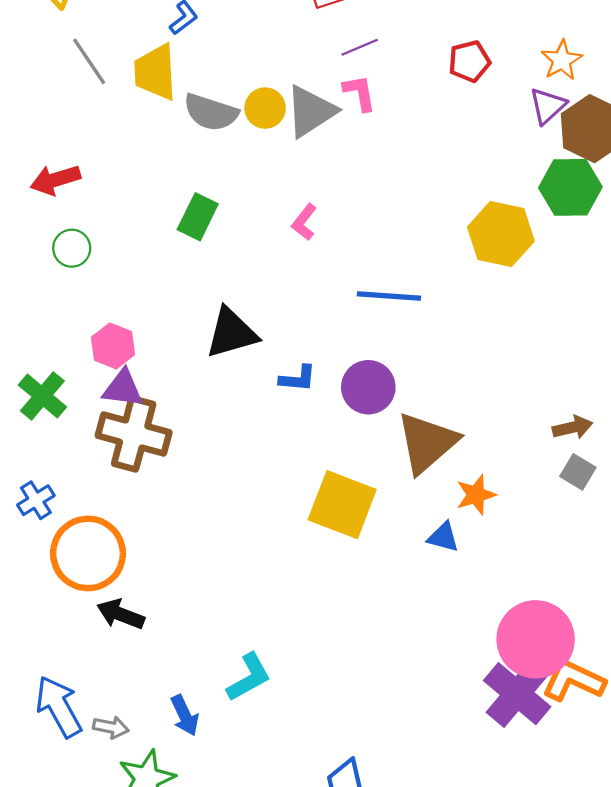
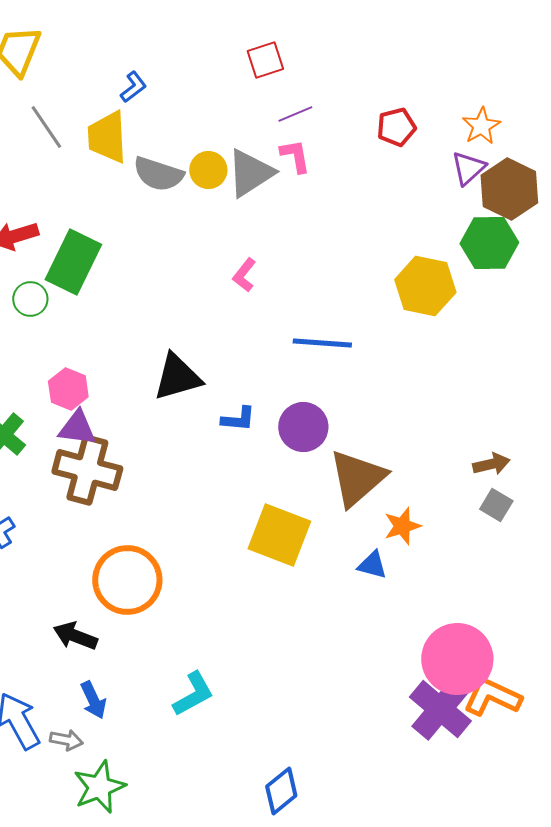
green rectangle: (198, 217) -> (73, 262), moved, size x1.5
orange circle: (88, 553) -> (127, 580), moved
blue arrow: (185, 715) -> (93, 700), moved

